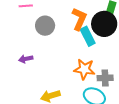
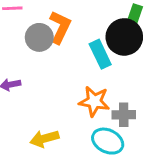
orange L-shape: (79, 19) -> (60, 27), moved

